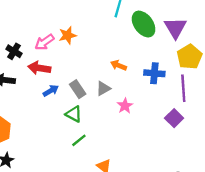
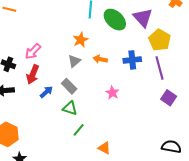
orange star: (68, 35) -> (81, 40), moved
red arrow: (39, 68) -> (33, 74), turned -66
gray triangle: (103, 88) -> (74, 61), moved
purple square: (174, 118) -> (169, 98), moved

